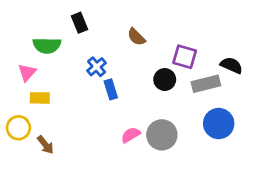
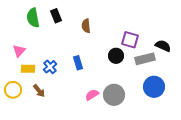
brown semicircle: (136, 37) -> (86, 26), moved, turned 40
green semicircle: (47, 45) -> (33, 18), moved, turned 78
blue cross: (97, 67) -> (50, 67), moved
brown arrow: (45, 145) -> (39, 91), moved

